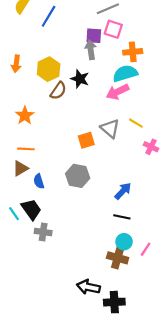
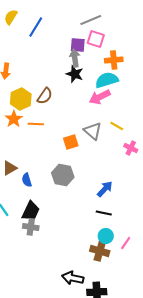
yellow hexagon: (49, 69) -> (21, 99), moved
black star: (80, 79) -> (75, 74), moved
orange line: (26, 149) -> (36, 124), moved
black trapezoid: (31, 209) -> (31, 211), moved, turned 60

